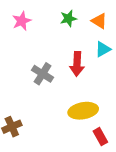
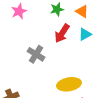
red arrow: (77, 64) -> (62, 33), moved, turned 30

